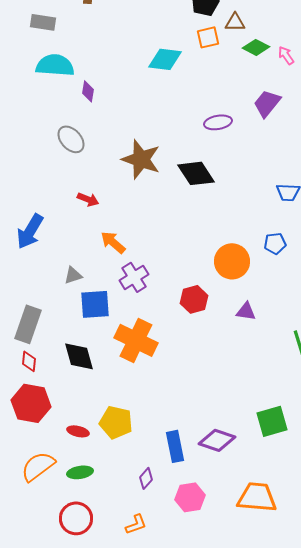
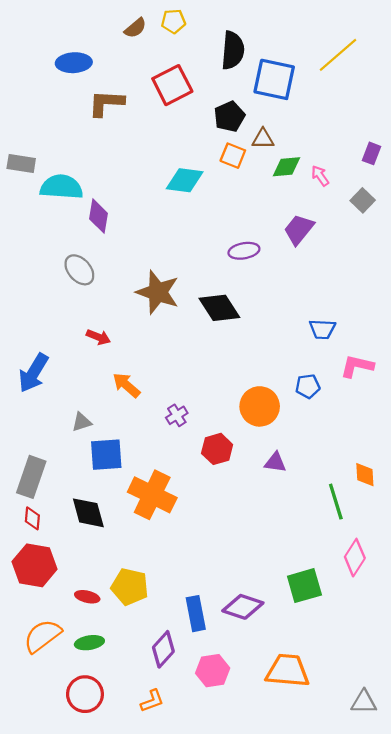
gray rectangle: (43, 22) -> (21, 163), moved
orange square: (208, 37) -> (233, 156), turned 35
green diamond: (256, 47) -> (287, 167), turned -32
purple diamond: (88, 91) -> (98, 216), size x1.4
purple cross: (134, 277) -> (177, 415), moved, size x0.7
purple diamond: (146, 478) -> (163, 649), size x1.5

